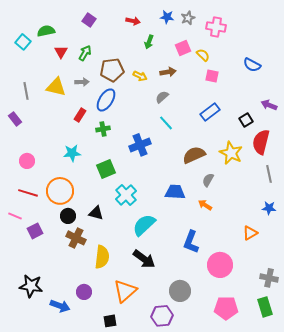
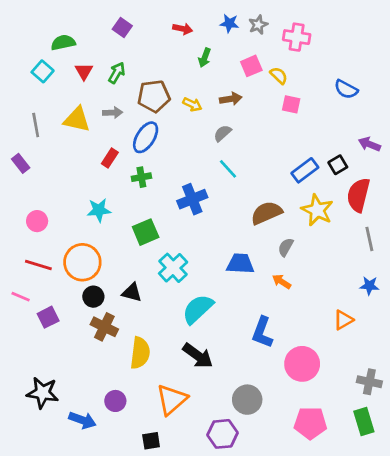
cyan square: (23, 42) -> (43, 71), moved
blue rectangle: (210, 112) -> (305, 170), moved

